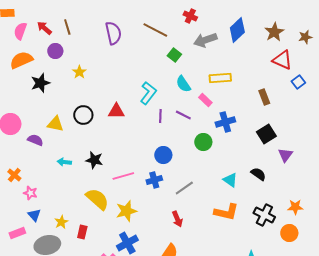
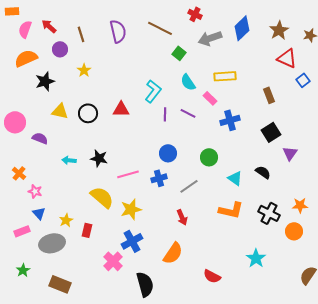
brown line: (67, 27) -> (81, 34), moved
yellow triangle: (55, 124) -> (60, 111), moved
green circle: (203, 142) -> (209, 157), moved

